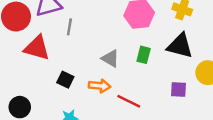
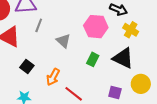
gray triangle: (110, 58) -> (63, 41), moved
orange arrow: (100, 86) -> (53, 77), turned 102

